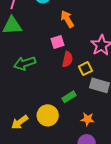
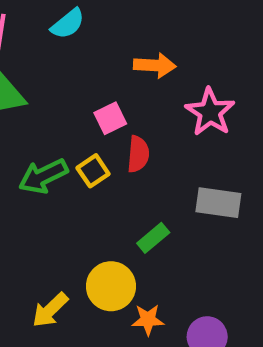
orange arrow: (67, 19) -> (155, 65), moved, turned 132
yellow square: (85, 69) -> (93, 171), moved
orange star: (88, 119) -> (148, 320), moved

